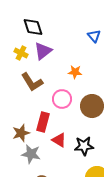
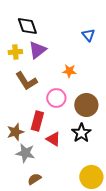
yellow cross: (21, 53) -> (15, 52), turned -32
black star: (84, 146) -> (81, 133), moved, turned -30

